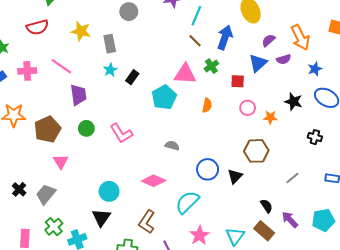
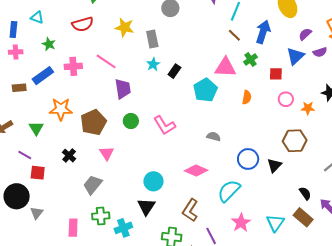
black cross: (19, 189) -> (69, 156), moved
green cross: (54, 227) -> (101, 216), turned 36

